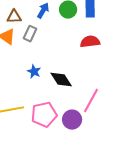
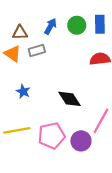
gray rectangle: (30, 34) -> (37, 50), turned 49
blue star: (34, 72) -> (23, 91), moved

